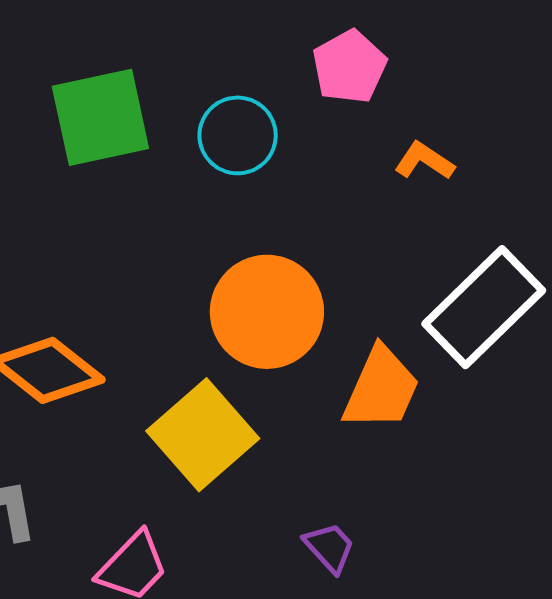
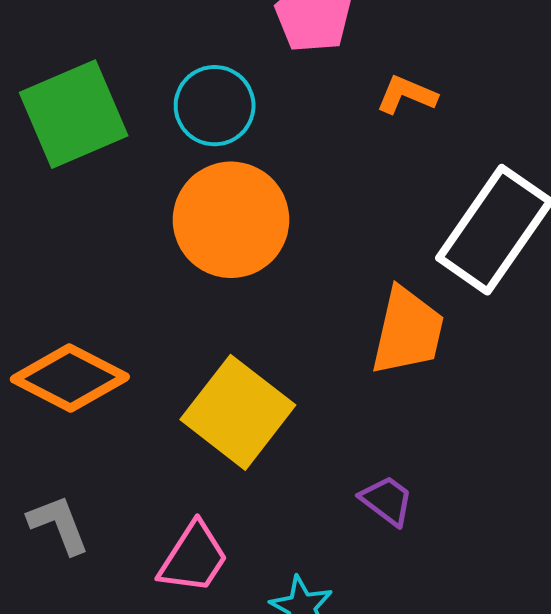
orange circle: (267, 312) -> (231, 220), moved

